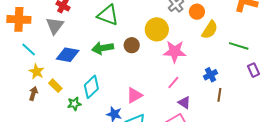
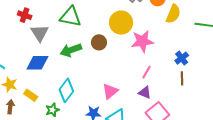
gray triangle: (55, 26) -> (40, 33), moved
brown line: (219, 95) -> (182, 78), moved
purple triangle: (184, 103) -> (145, 93), moved

